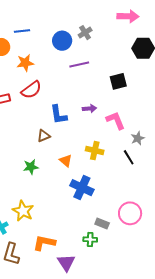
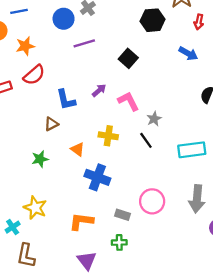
black square: (118, 81) -> (128, 58), turned -30
purple arrow: (89, 109) -> (99, 90), turned -32
green cross: (90, 240) -> (119, 242), moved
orange L-shape: (44, 243) -> (81, 221), moved

